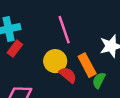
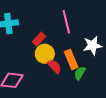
pink line: (64, 30) -> (66, 22), moved
red rectangle: (15, 49) -> (39, 39), moved

